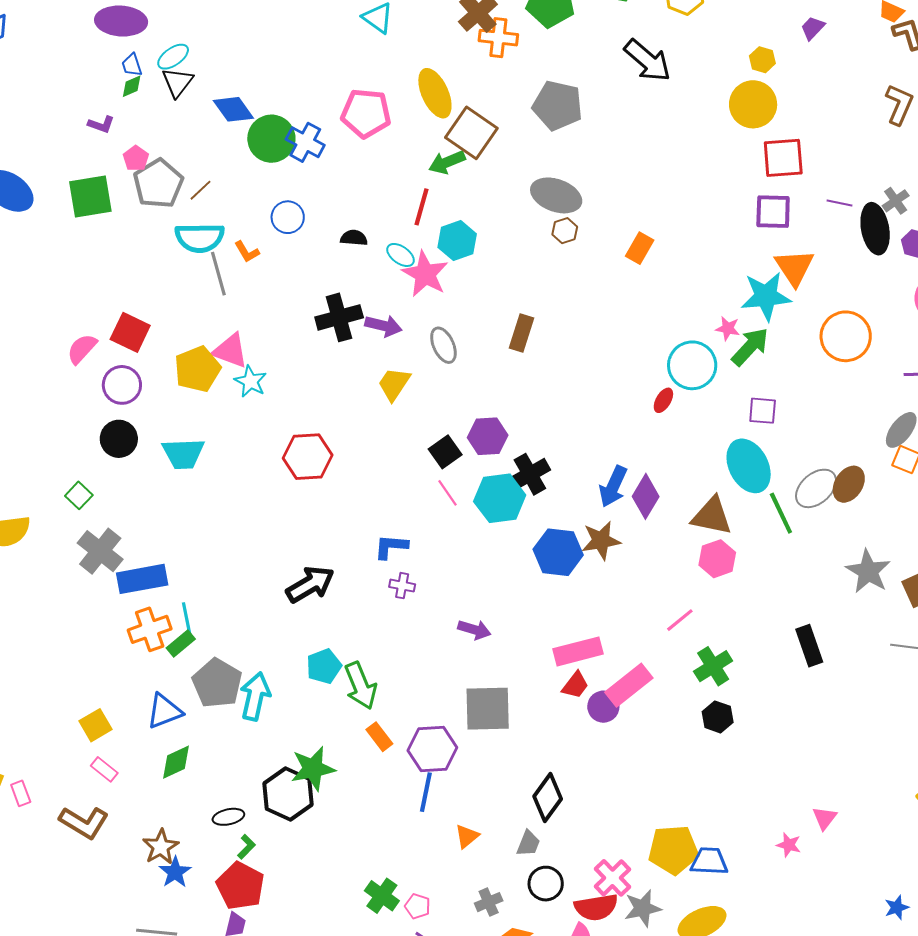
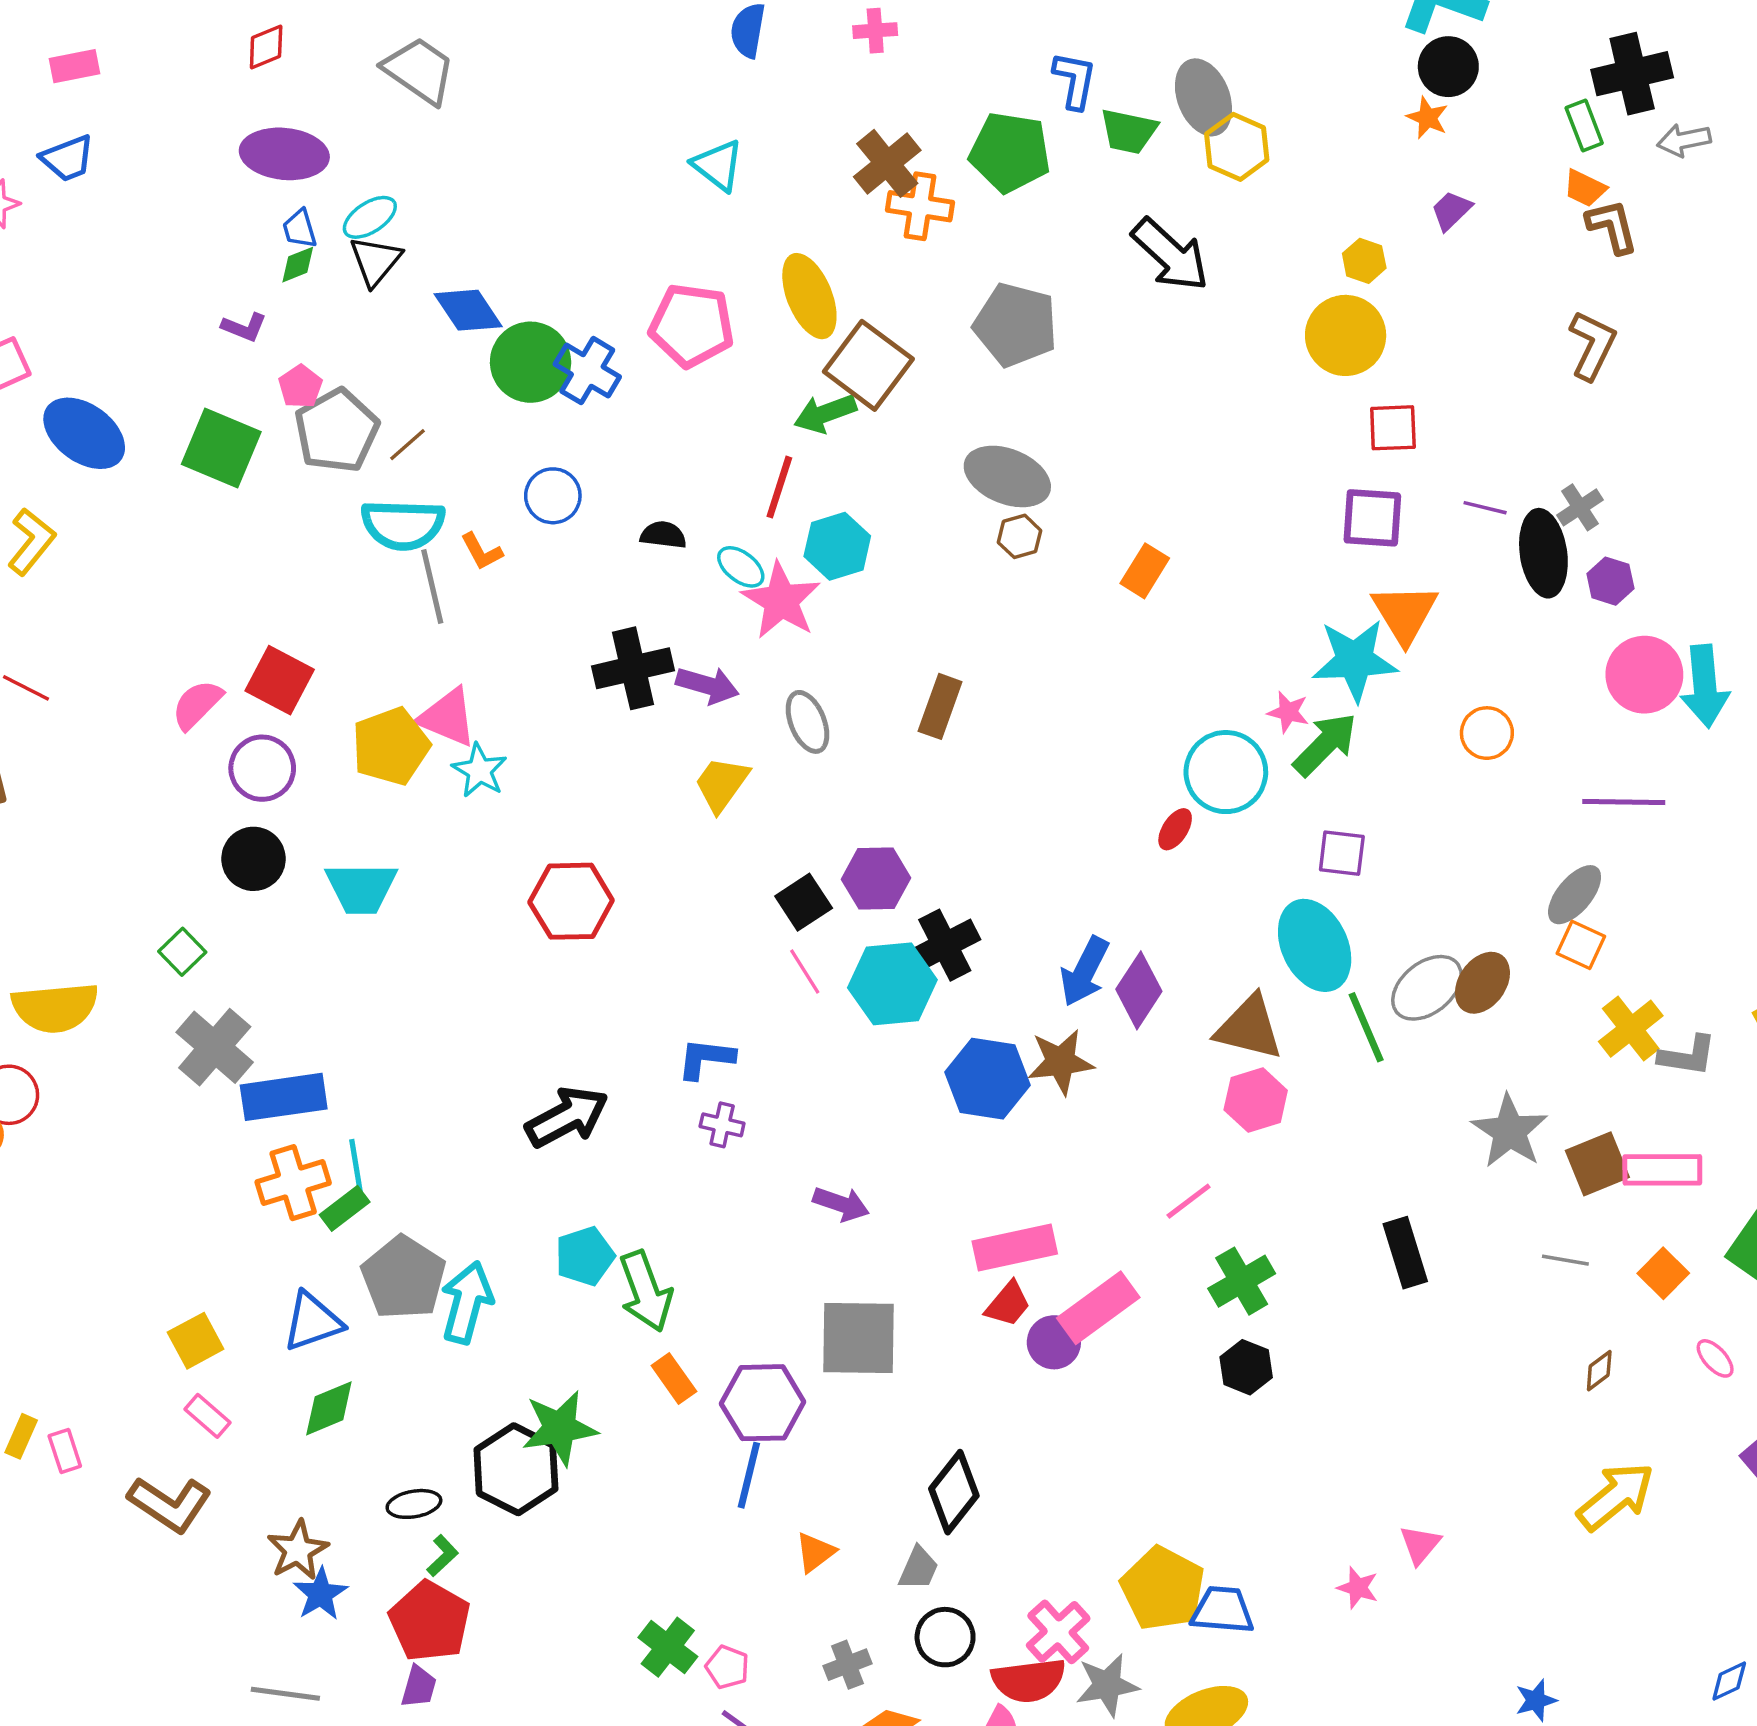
red square: (783, 158) -> (1393, 428), size x0.7
green square: (90, 196) -> (221, 448), turned 30
orange circle: (846, 336) -> (1487, 733), size x0.6
yellow pentagon: (673, 850) -> (1163, 1588), turned 30

